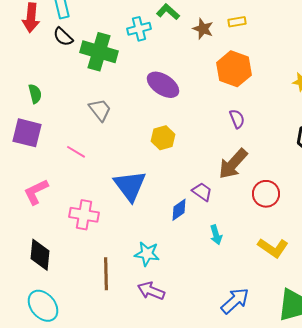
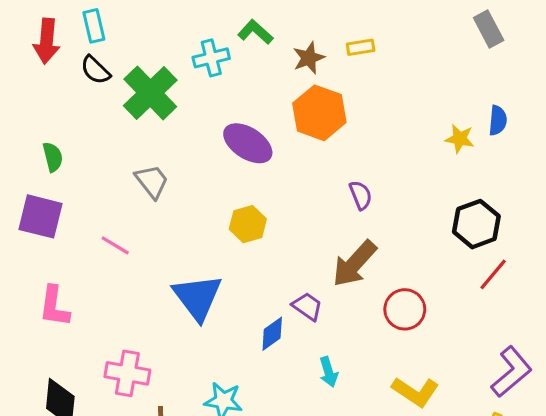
brown star: (203, 29) -> (309, 58), turned 30
green cross: (99, 52) -> (150, 93), turned 30
orange hexagon: (234, 69) -> (319, 113), moved
pink L-shape: (36, 192) -> (54, 306), turned -56
pink cross: (84, 215) -> (127, 373), moved

